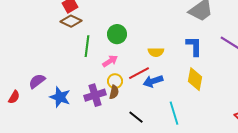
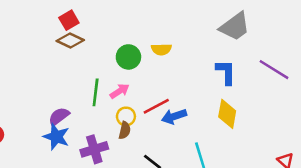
green line: (87, 46) -> (96, 92), moved
yellow semicircle: (156, 52) -> (161, 49), moved
purple semicircle: (37, 81) -> (59, 116), moved
purple cross: (95, 95) -> (94, 149), moved

